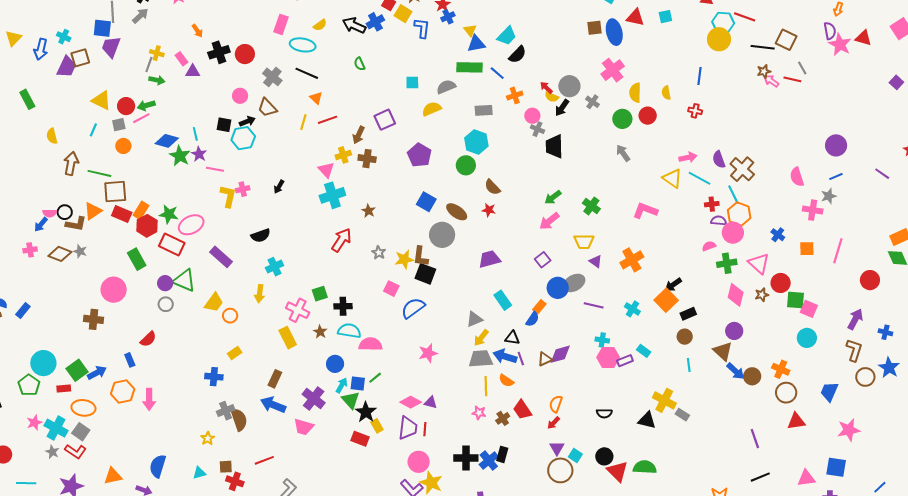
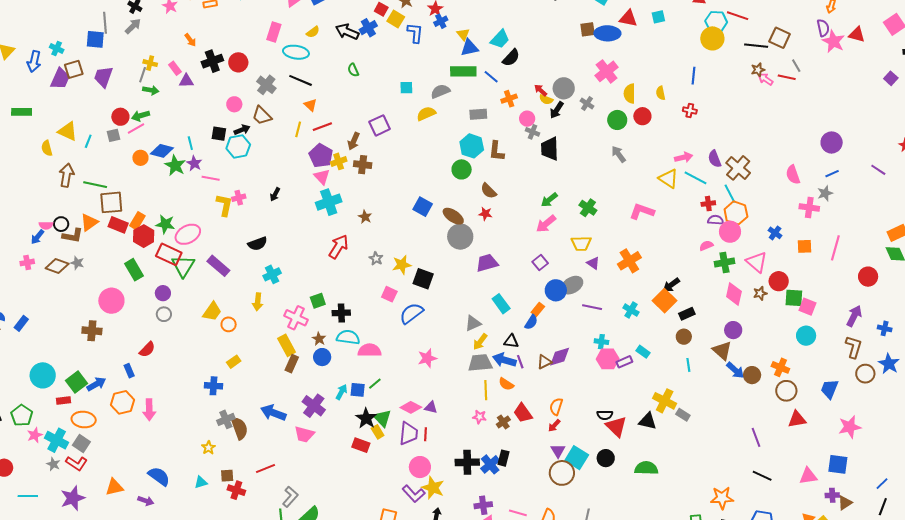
blue ellipse: (614, 32) -> (607, 33), turned -75
purple trapezoid: (111, 47) -> (103, 77), moved
green rectangle: (27, 99) -> (22, 112), turned -60
yellow triangle: (101, 100) -> (68, 131), moved
orange circle: (123, 146) -> (140, 158), moved
purple pentagon: (419, 155) -> (321, 156), moved
gray circle: (442, 235) -> (460, 237), moved
brown L-shape: (421, 256) -> (496, 151), moved
green triangle: (184, 280) -> (183, 266), moved, turned 40
blue circle: (335, 364) -> (322, 357), moved
brown rectangle: (275, 379) -> (292, 364), moved
green pentagon: (29, 385) -> (22, 415), moved
green triangle: (351, 400) -> (382, 418), moved
cyan square: (575, 455) -> (577, 458), size x1.6
blue semicircle: (158, 466) -> (159, 476), turned 110
red triangle: (617, 471) -> (616, 427), moved
black line: (760, 477) -> (762, 476), turned 48

